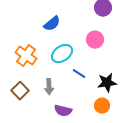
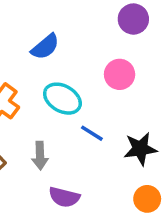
cyan ellipse: (62, 54) -> (62, 99), turned 65
orange circle: (102, 106) -> (147, 199), moved

